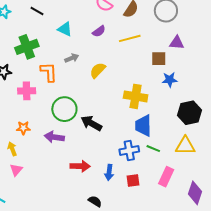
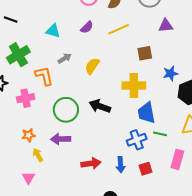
black line: (37, 11) -> (11, 20), moved
brown square: (159, 59) -> (145, 53), moved
blue star: (170, 80) -> (170, 73), moved
black arrow: (91, 123) -> (100, 106), moved
yellow arrow: (12, 149) -> (38, 155), moved

